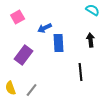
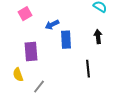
purple rectangle: (24, 55) -> (31, 52), turned -42
yellow semicircle: (11, 88) -> (18, 75), moved

